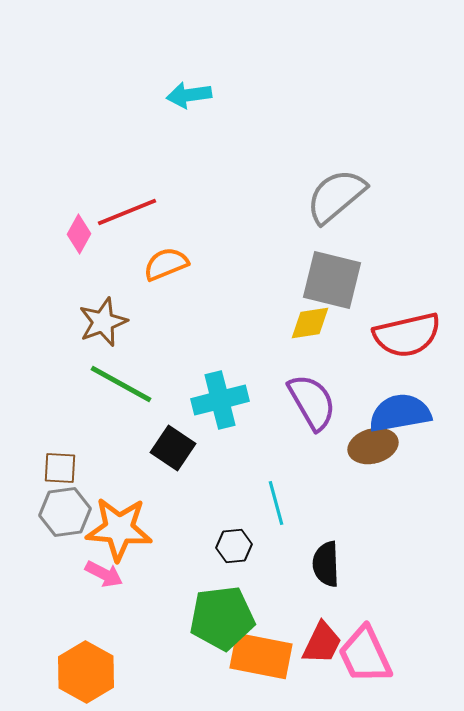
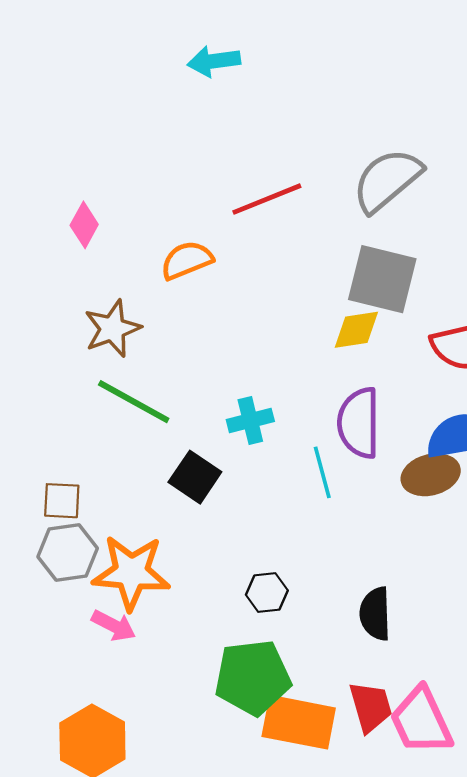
red line: (127, 212) -> (267, 199), moved
cyan cross: (220, 400) -> (250, 421), size x0.7
purple semicircle: (312, 402) -> (359, 423), turned -150
cyan line: (276, 503) -> (322, 472), moved
red trapezoid: (322, 643) -> (371, 707), turned -42

